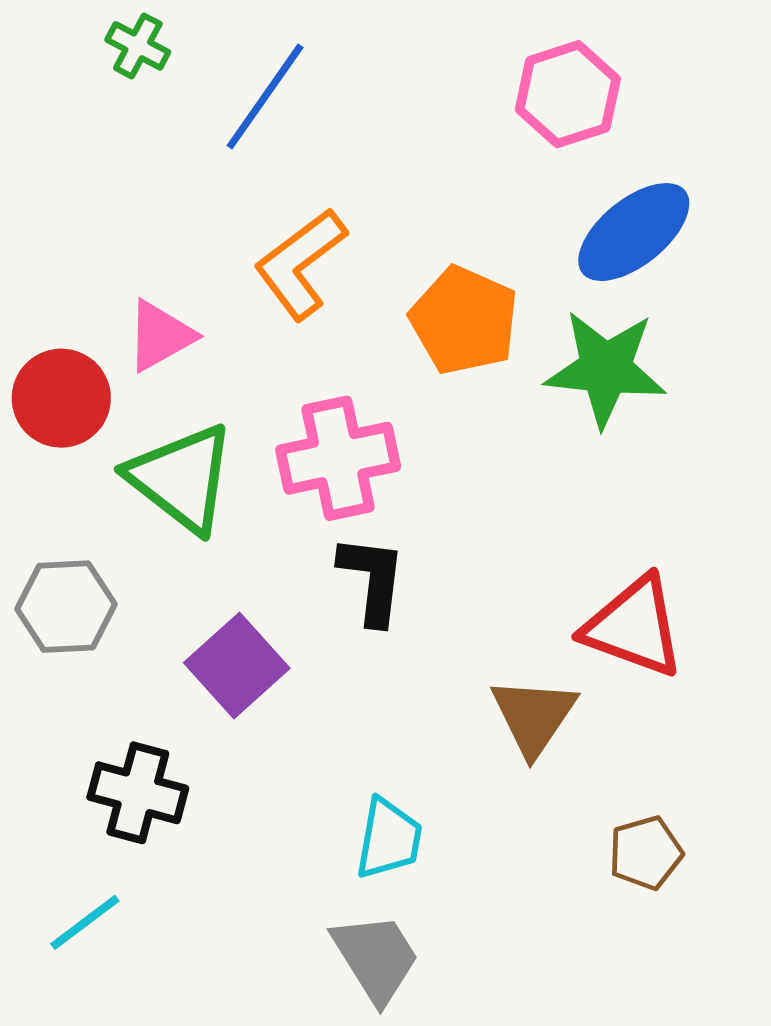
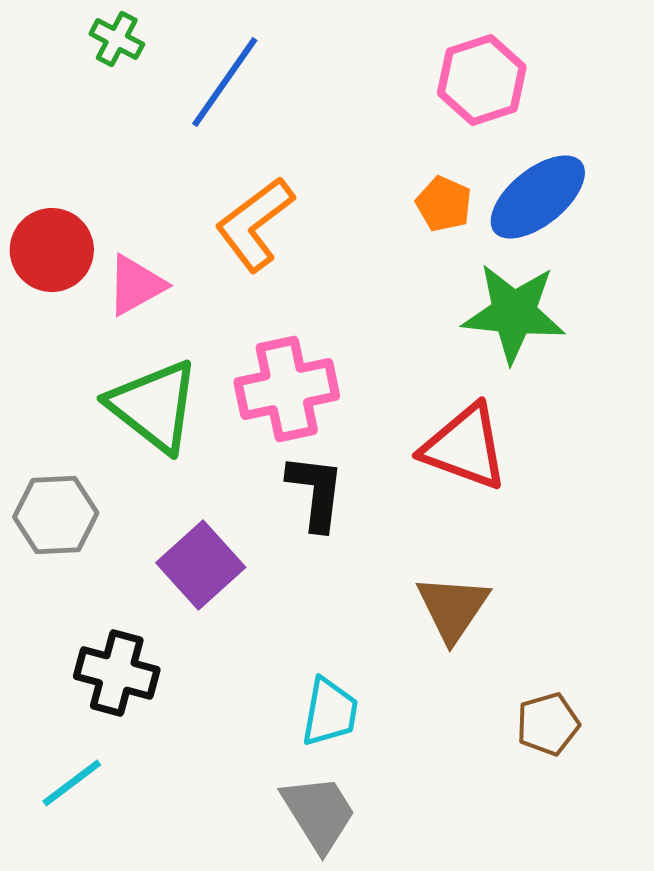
orange pentagon: (464, 320) -> (444, 204), moved, size x0.6
red circle: (61, 398) -> (52, 250), moved
red triangle: (634, 627) -> (465, 447), moved

